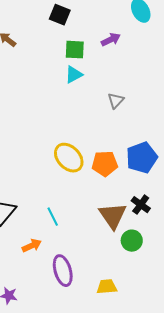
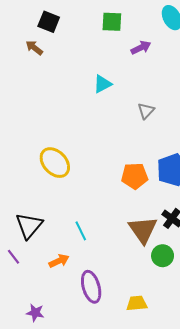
black square: (60, 15) -> (49, 22), moved
green square: (75, 50) -> (112, 22), moved
yellow ellipse: (69, 158) -> (55, 163), moved

